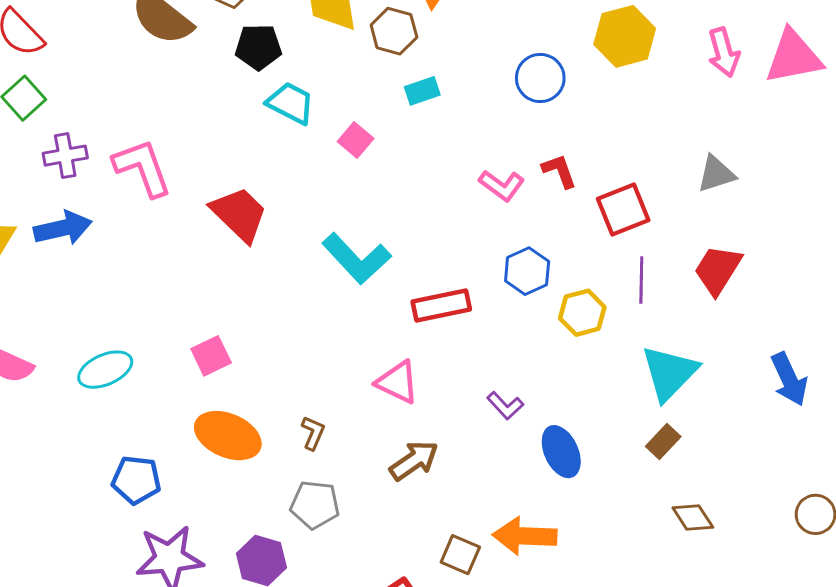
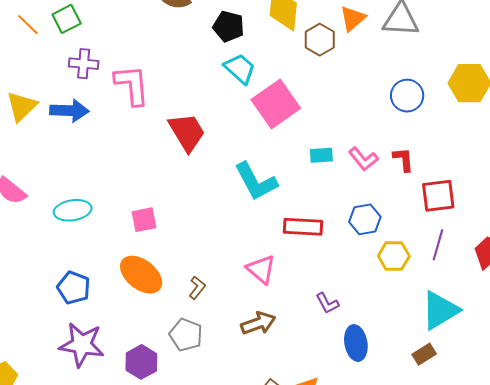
cyan rectangle: (422, 91) -> (321, 155), moved
pink square: (356, 140) -> (276, 104), size x2.0

